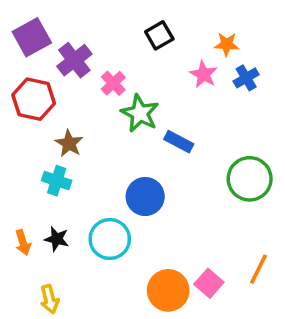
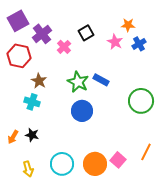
black square: (159, 35) -> (86, 33), moved
green star: (140, 113) -> (78, 82), moved
cyan circle: (110, 239) -> (62, 164), moved
orange arrow: (23, 243) -> (13, 137), turned 48

